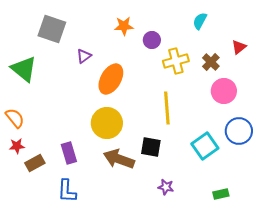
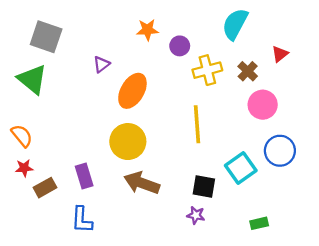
cyan semicircle: (200, 21) -> (235, 24), size x1.6
gray square: (52, 29) -> (46, 37), moved
black square: (151, 147) -> (204, 186), moved

